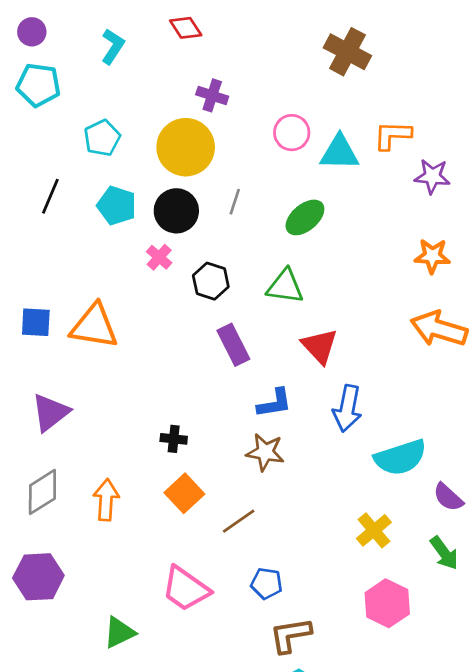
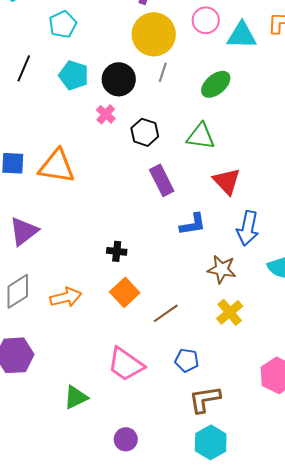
yellow circle: (186, 147) -> (154, 34), moved
brown star: (265, 452) -> (222, 269), moved
orange arrow: (106, 500) -> (66, 297), turned 72
yellow cross: (374, 530) -> (230, 312), moved

